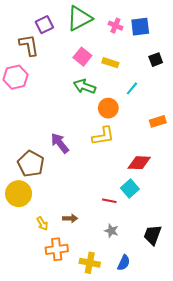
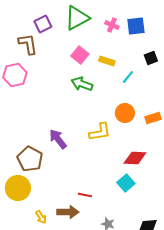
cyan line: (132, 88) -> (128, 77), moved
orange circle: (108, 108) -> (125, 113), moved
red line: (109, 201) -> (85, 195), moved
brown arrow: (70, 218) -> (68, 212), size x1.5

